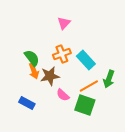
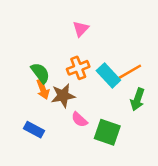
orange line: (89, 86) -> (130, 72), moved

